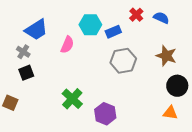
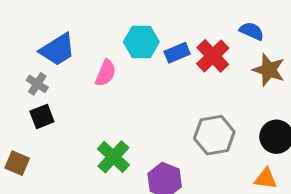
red cross: (136, 15) -> (213, 56), moved, size x1.5
brown star: (166, 56) -> (269, 70), moved
gray hexagon: (123, 61) -> (214, 135), moved

